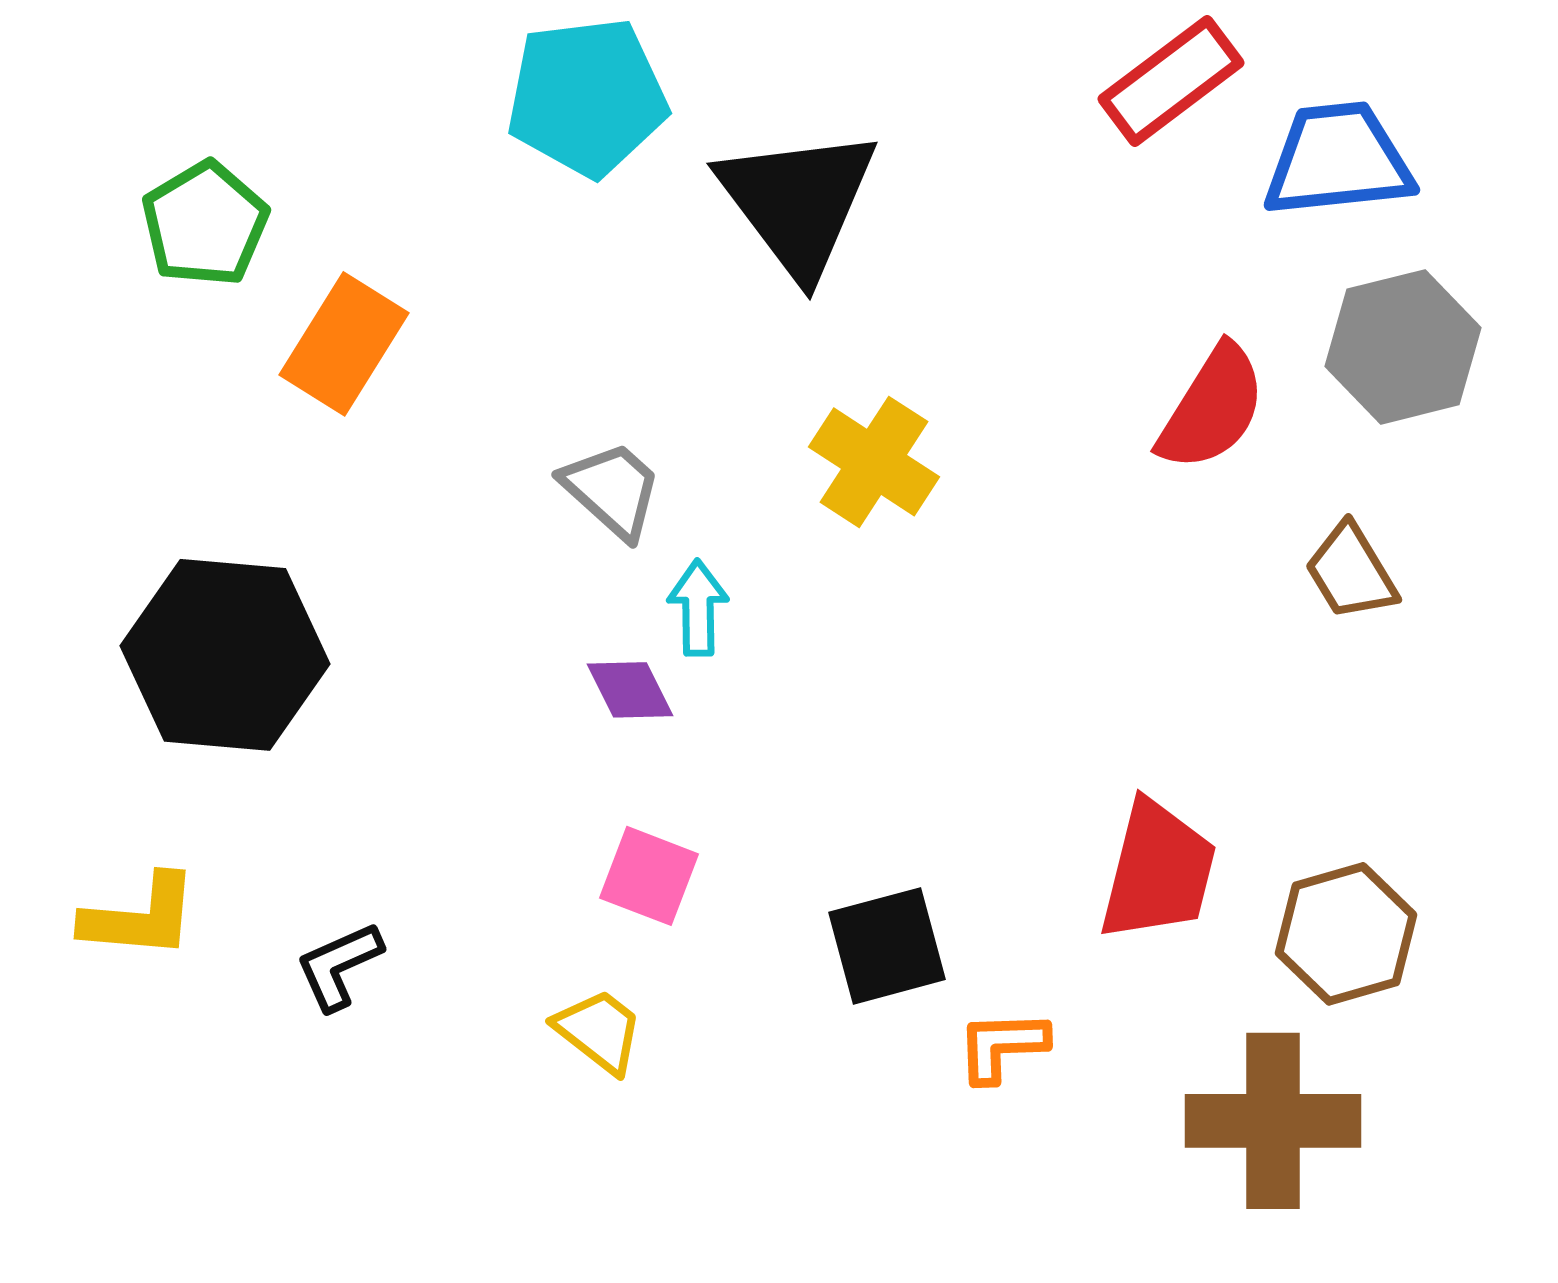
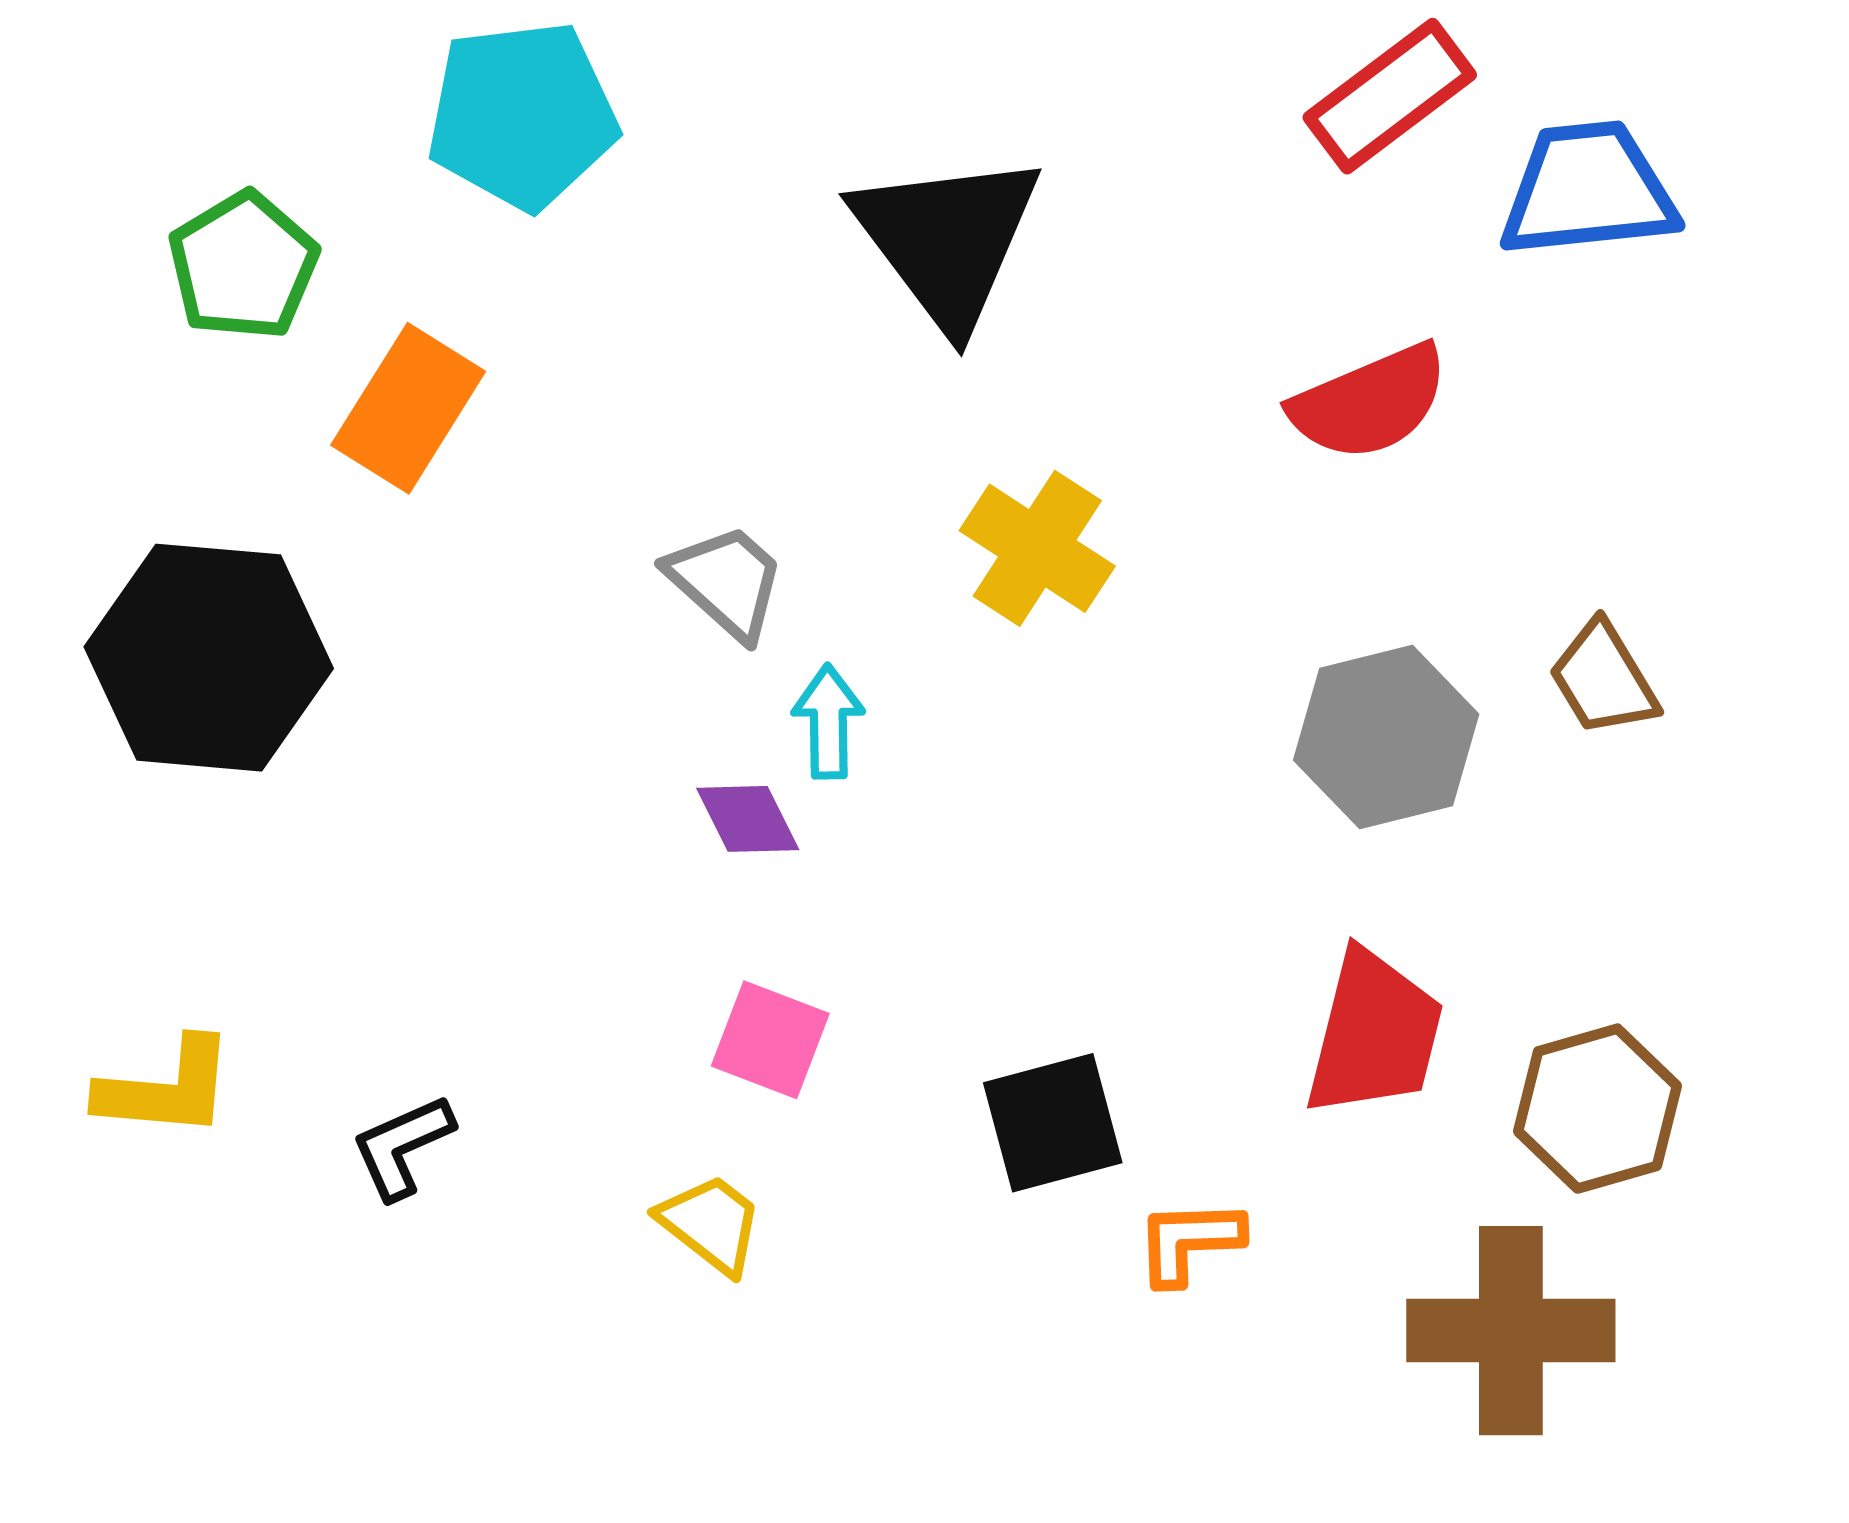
cyan pentagon: (587, 97) -> (522, 115), moved
gray hexagon: (1403, 347) -> (1386, 737), moved
red semicircle: (1212, 408) -> (1370, 402), moved, turned 35
black hexagon: (225, 655) -> (209, 658), moved

